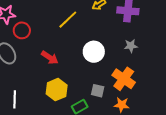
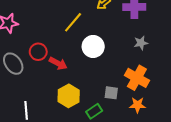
red circle: (22, 30) -> (38, 52), moved
white circle: (94, 52) -> (93, 46), moved

